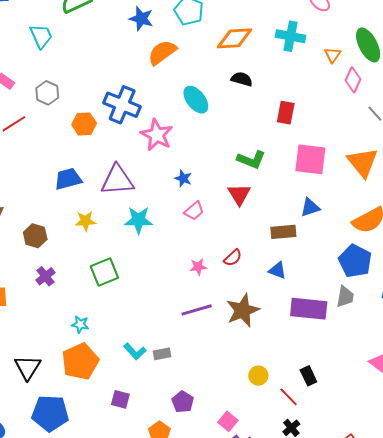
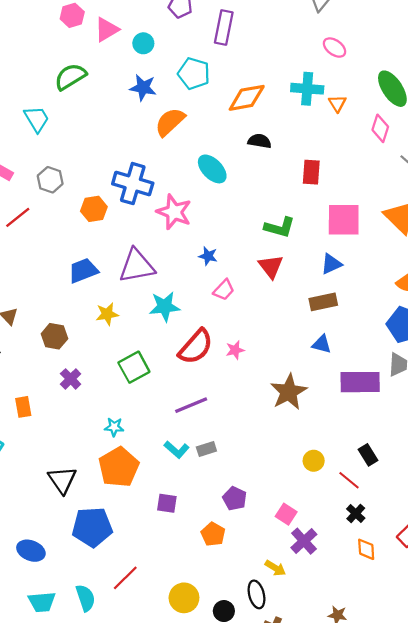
orange triangle: (333, 55) -> (337, 104), moved
blue triangle: (310, 207) -> (331, 264), moved
red semicircle: (233, 258) -> (196, 347), moved, size x1.8
purple line: (197, 310) -> (191, 405), moved

